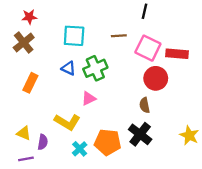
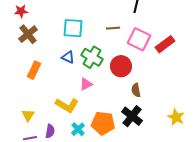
red star: (29, 17) -> (21, 11), moved
red rectangle: (177, 54) -> (165, 44), turned -42
green cross: (95, 68) -> (92, 57), turned -35
red circle: (156, 78) -> (121, 66), moved
yellow triangle: (24, 133) -> (28, 115), turned 40
purple semicircle: (43, 142) -> (50, 131), moved

